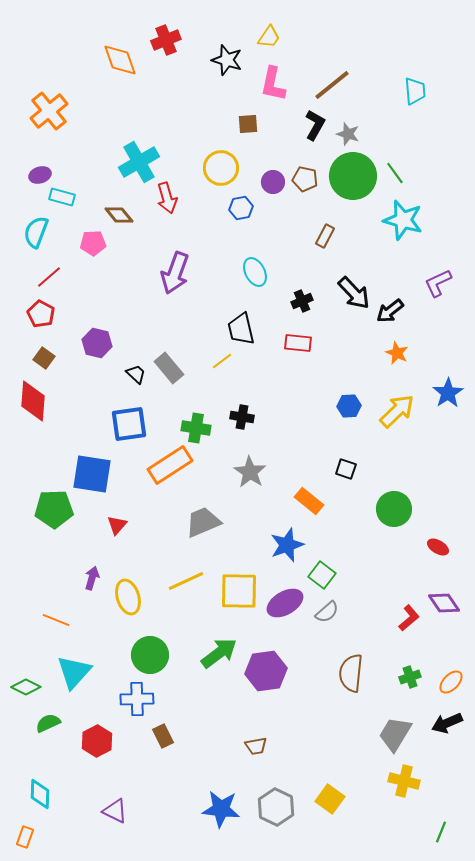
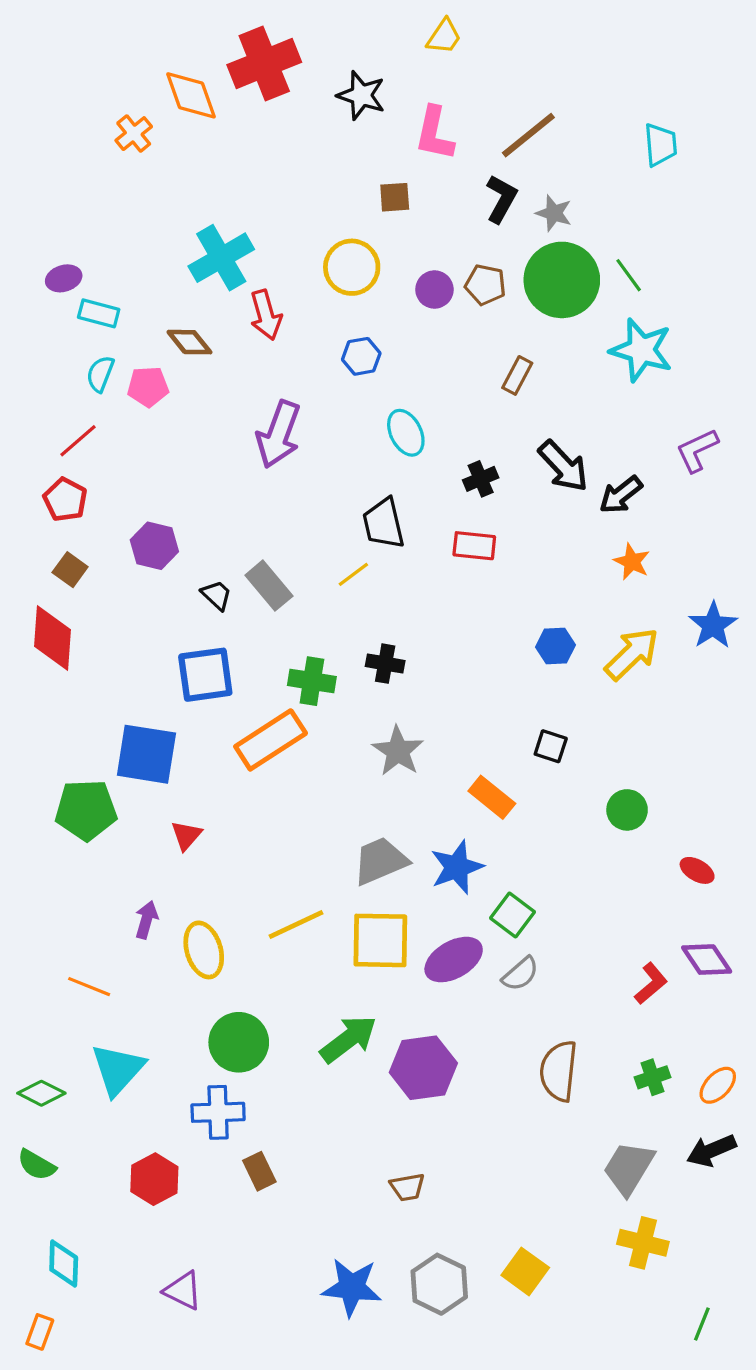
yellow trapezoid: (269, 37) -> (444, 36), moved
red cross: (166, 40) -> (264, 64), size x1.5
orange cross: (49, 111) -> (134, 134), moved, size x0.6
blue hexagon: (241, 208) -> (361, 356), moved
cyan semicircle: (36, 232) -> (100, 374), moved, size x0.7
green circle: (394, 509) -> (627, 810), size x0.7
gray trapezoid: (203, 522) -> (380, 861), moved
green semicircle: (48, 723) -> (37, 1165), moved, turned -125

